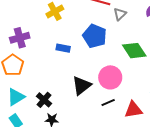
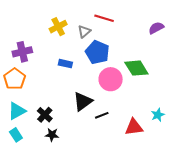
gray triangle: (120, 14) -> (84, 31), moved
pink circle: (110, 77) -> (111, 79), moved
black line: (108, 103) -> (102, 115), moved

